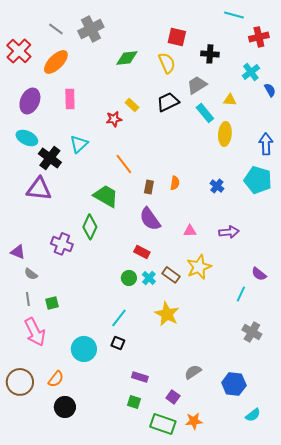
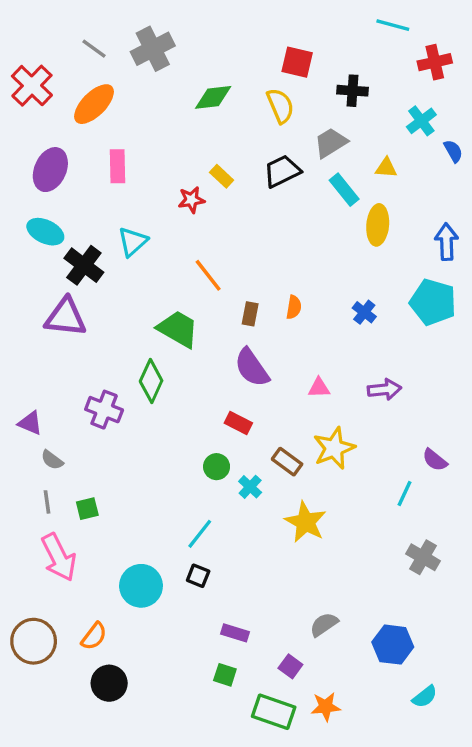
cyan cross: (149, 278) -> (250, 487), moved
yellow star: (167, 314) -> (306, 522), moved

